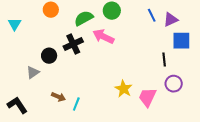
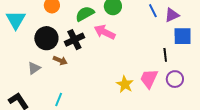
cyan triangle: (15, 24) -> (16, 20), size x1.5
black circle: (49, 56) -> (46, 38), moved, size x1.5
brown arrow: (58, 97) -> (60, 60), moved
pink trapezoid: (147, 97) -> (149, 79), moved
cyan line: (76, 104) -> (59, 99), moved

